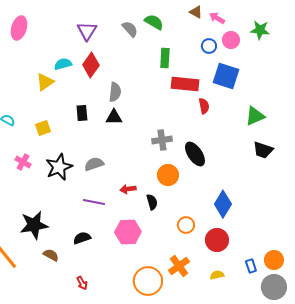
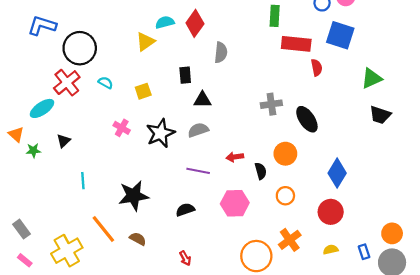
black triangle: (114, 117) -> (202, 100), moved
orange circle: (168, 175) -> (285, 154), moved
orange circle: (186, 225) -> (285, 196), moved
brown semicircle: (51, 255) -> (138, 239), moved
blue rectangle: (251, 266) -> (364, 252), moved

